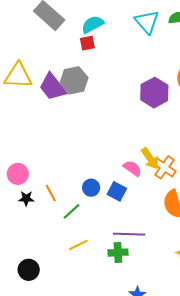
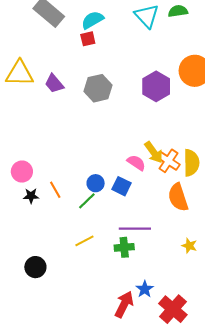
gray hexagon: (74, 80) -> (98, 88), moved
purple trapezoid: (53, 87) -> (54, 84), size x0.7
green line: (72, 211) -> (87, 201), moved

